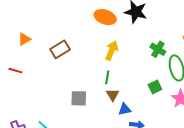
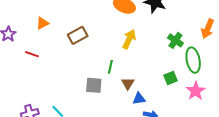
green line: (107, 77) -> (110, 67), moved

